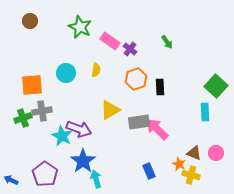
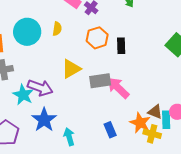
cyan circle: (66, 73) -> (27, 32), size x1.4
cyan rectangle: (205, 112) -> (166, 120), moved
orange star: (179, 164) -> (140, 123), size x1.5
cyan arrow: (96, 179) -> (69, 137), moved

